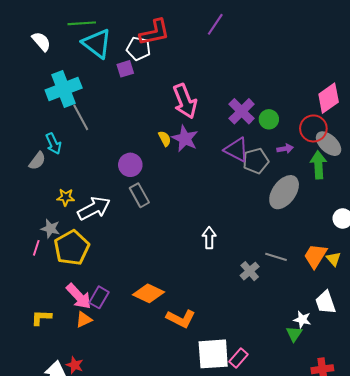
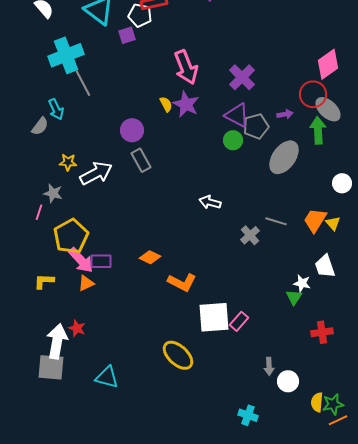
green circle: (269, 119) -> (233, 140), moved
white arrow: (209, 238) -> (210, 202), turned -75
yellow pentagon: (72, 248) -> (71, 236), moved
orange diamond: (149, 293) -> (150, 257), size x0.7
purple rectangle: (99, 297) -> (101, 261), turned 60

